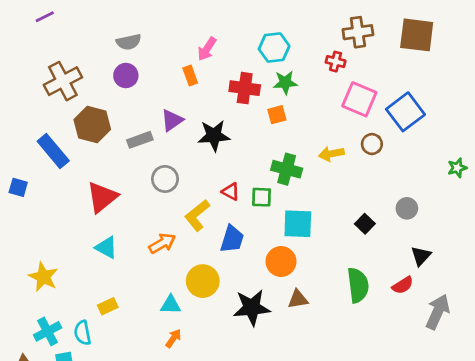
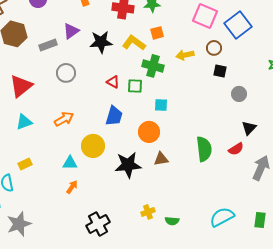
orange square: (277, 115) -> (157, 33), moved
yellow L-shape: (197, 215) -> (134, 43), moved, turned 75
cyan square: (298, 224) -> (161, 105), size x0.6
black square: (365, 224) -> (220, 71), moved, turned -32
cyan triangle: (106, 247) -> (24, 122), turned -48

